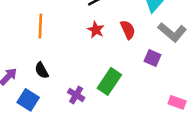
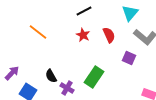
orange line: (40, 26) -> (38, 32), turned -54
black semicircle: (42, 70) -> (51, 76), moved

